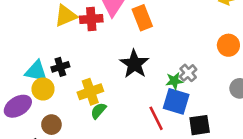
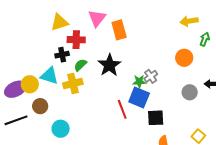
red cross: (91, 19) -> (76, 40), moved
black cross: (60, 67) -> (62, 55), moved
cyan triangle: (36, 71) -> (49, 76), moved
yellow circle: (43, 89) -> (30, 84), moved
green semicircle: (98, 111) -> (80, 65), moved

